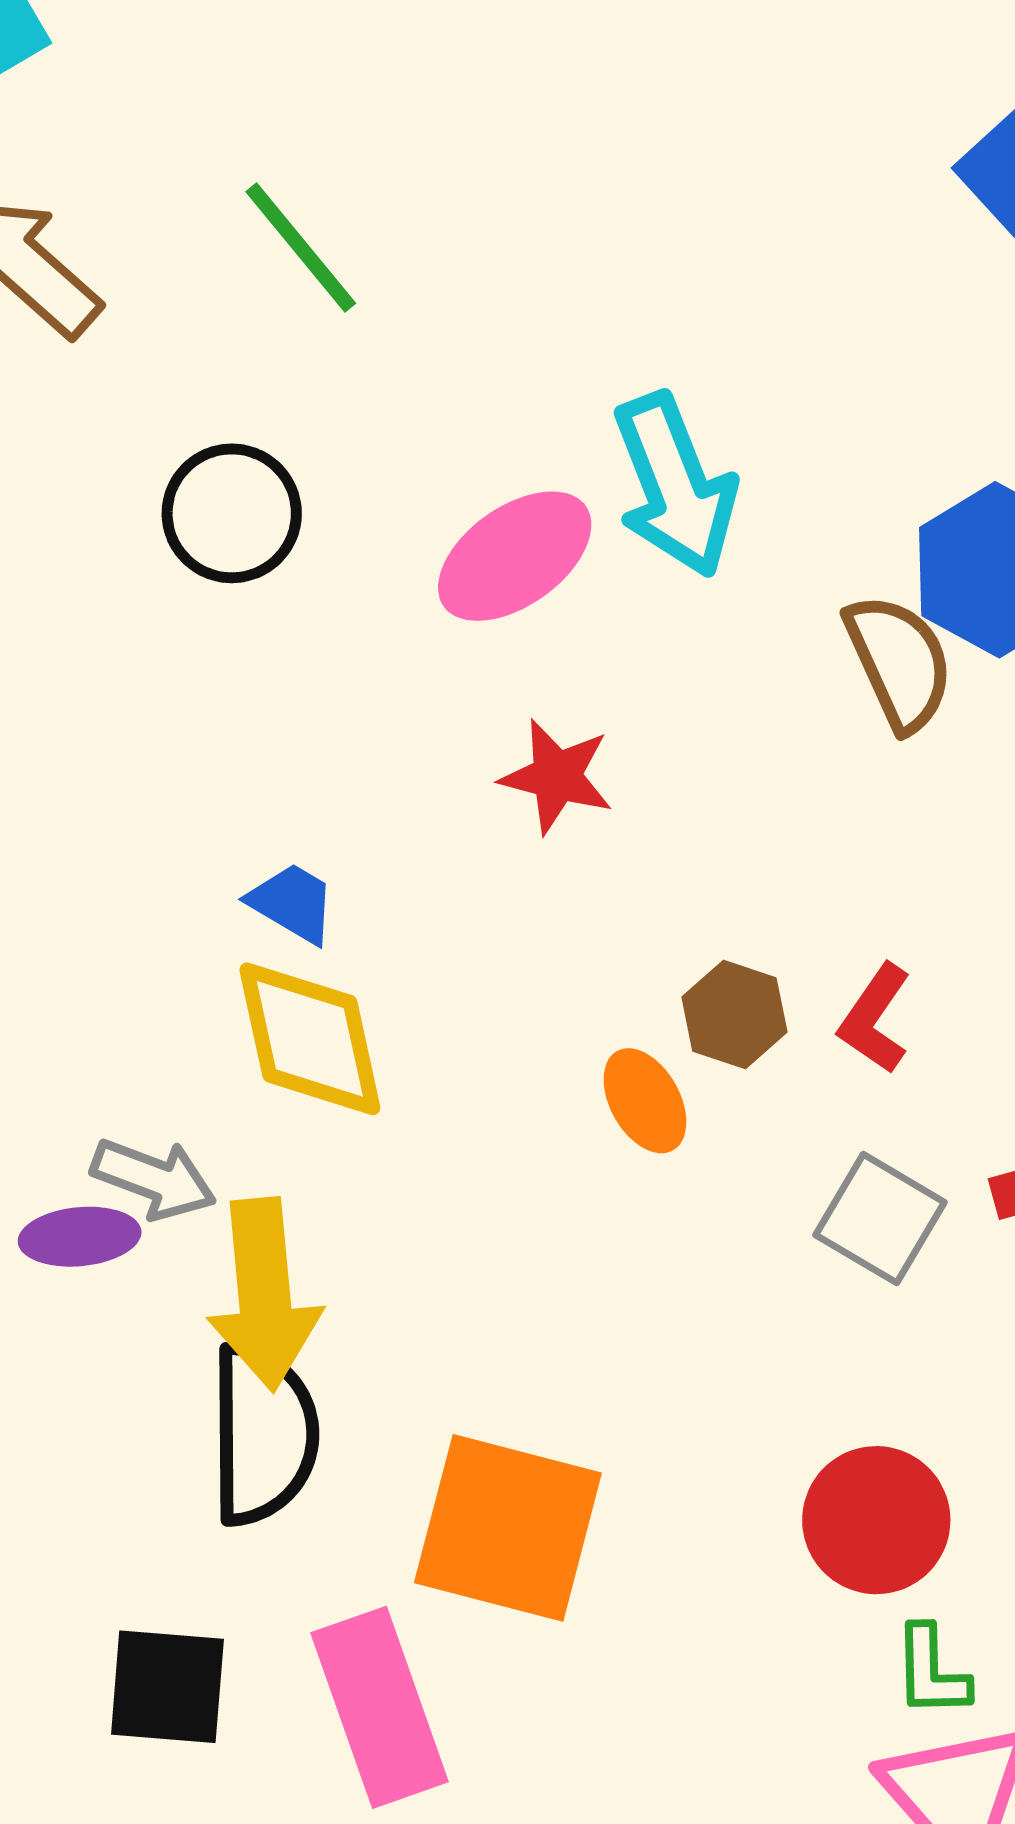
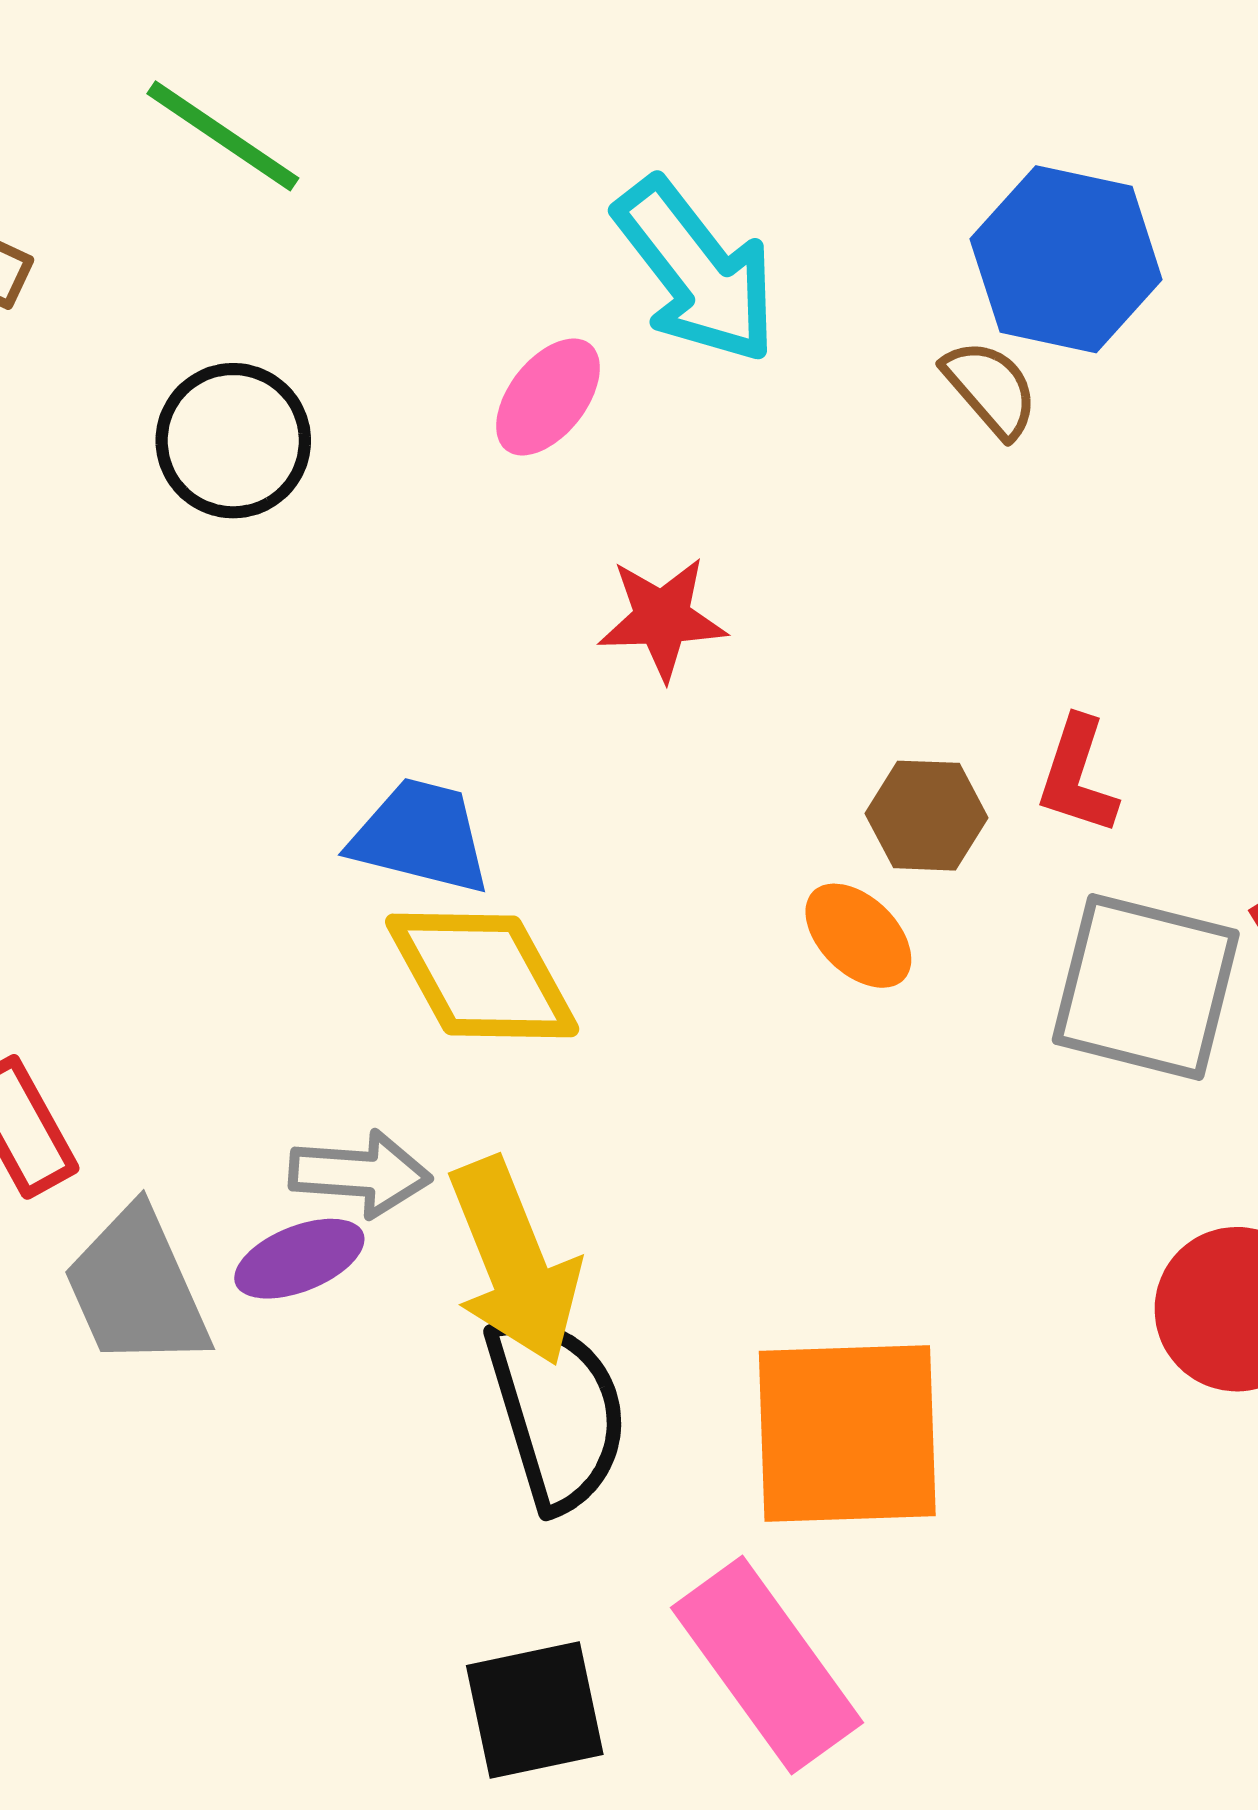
pink ellipse: (515, 556) -> (548, 397), size x0.7
brown semicircle: (899, 662) -> (991, 388), size x0.7
blue trapezoid: (292, 903) -> (421, 836), size x1.4
gray square: (880, 1219) -> (1146, 987), size x1.4

